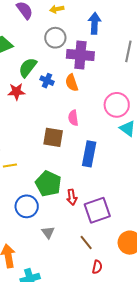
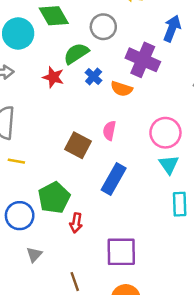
gray circle: (55, 38) -> (103, 27), moved
orange semicircle: (72, 83) -> (122, 89), turned -72
purple square: (97, 210) -> (121, 252), moved

